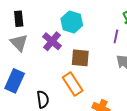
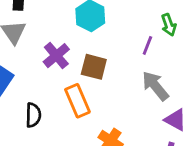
purple cross: (52, 41) -> (56, 56), moved

